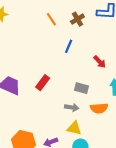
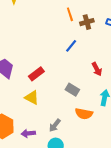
orange line: (51, 19) -> (70, 14), moved
gray arrow: (72, 107) -> (55, 125), moved, turned 104
yellow triangle: (74, 128) -> (32, 97), moved

